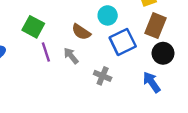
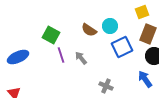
brown semicircle: (81, 32) -> (89, 30), moved
gray cross: (103, 76) -> (106, 86), moved

